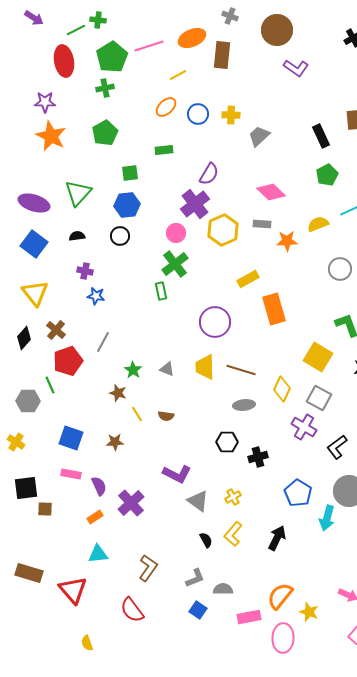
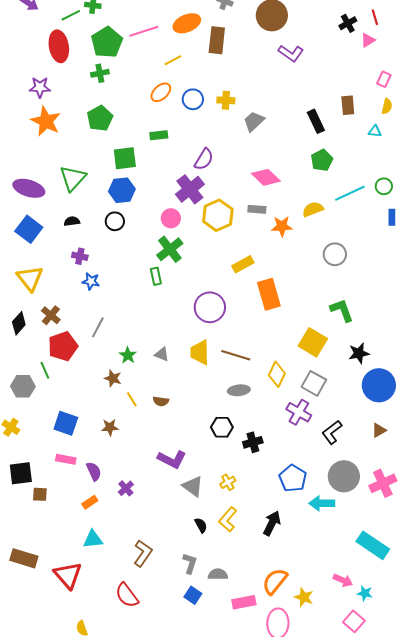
green square: (130, 173) -> (125, 158), size x1.4
purple cross: (131, 503) -> (126, 488), size x0.6
cyan arrow: (327, 518) -> (322, 503), turned 75
gray L-shape: (195, 578) -> (190, 563), turned -50

